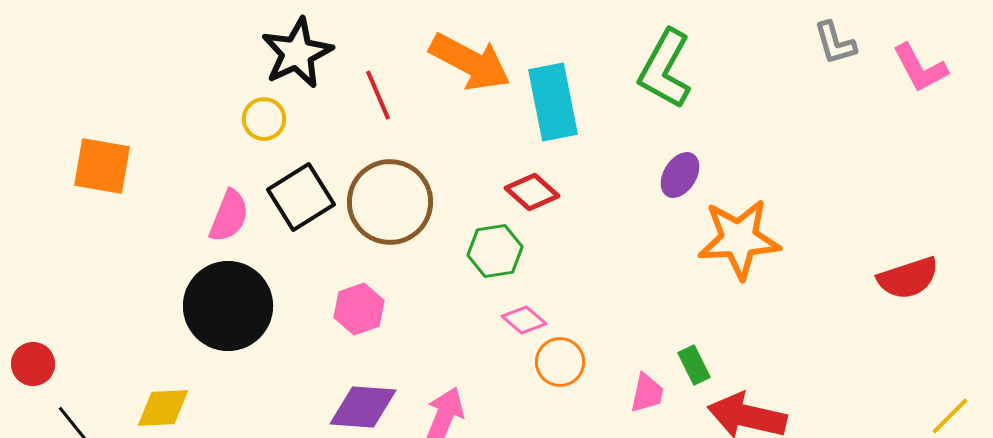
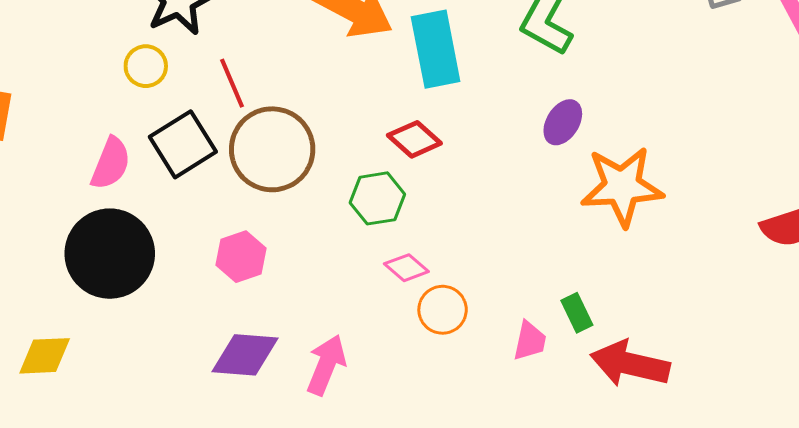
red line: (378, 95) -> (232, 83), moved

